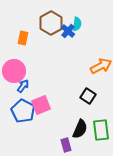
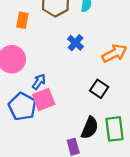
blue cross: (68, 31) -> (76, 43), moved
blue arrow: (23, 86) -> (39, 82), moved

